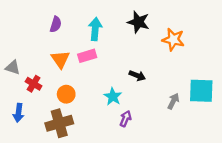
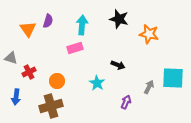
orange triangle: (60, 59) -> (28, 29), moved
red cross: (34, 84) -> (29, 72), turned 32
purple arrow: (126, 119) -> (126, 102), moved

